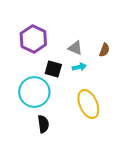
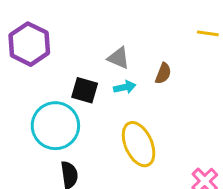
purple hexagon: (33, 39) -> (29, 44), moved
brown semicircle: (104, 50) -> (163, 73), moved

